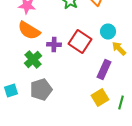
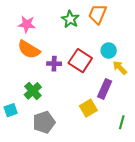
green cross: (33, 60) -> (33, 91), moved
gray pentagon: (41, 90) -> (44, 122), moved
yellow square: (100, 98) -> (88, 108), moved

